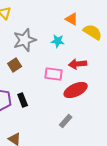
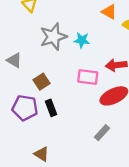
cyan star: (58, 41) -> (82, 40), moved
brown square: (15, 65) -> (41, 82), moved

